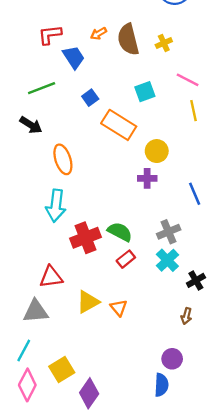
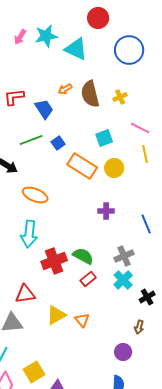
red L-shape: (50, 35) -> (14, 97), moved
green line: (42, 88) -> (31, 140), moved
yellow circle: (157, 151) -> (114, 168), moved
orange ellipse: (63, 159) -> (35, 195), turned -50
purple circle: (172, 359) -> (123, 352), moved

